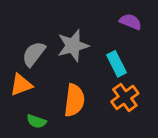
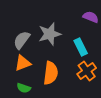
orange triangle: (21, 85) -> (23, 63), moved

